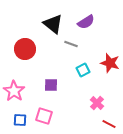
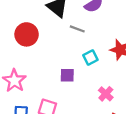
purple square: (51, 85) -> (67, 75), moved

